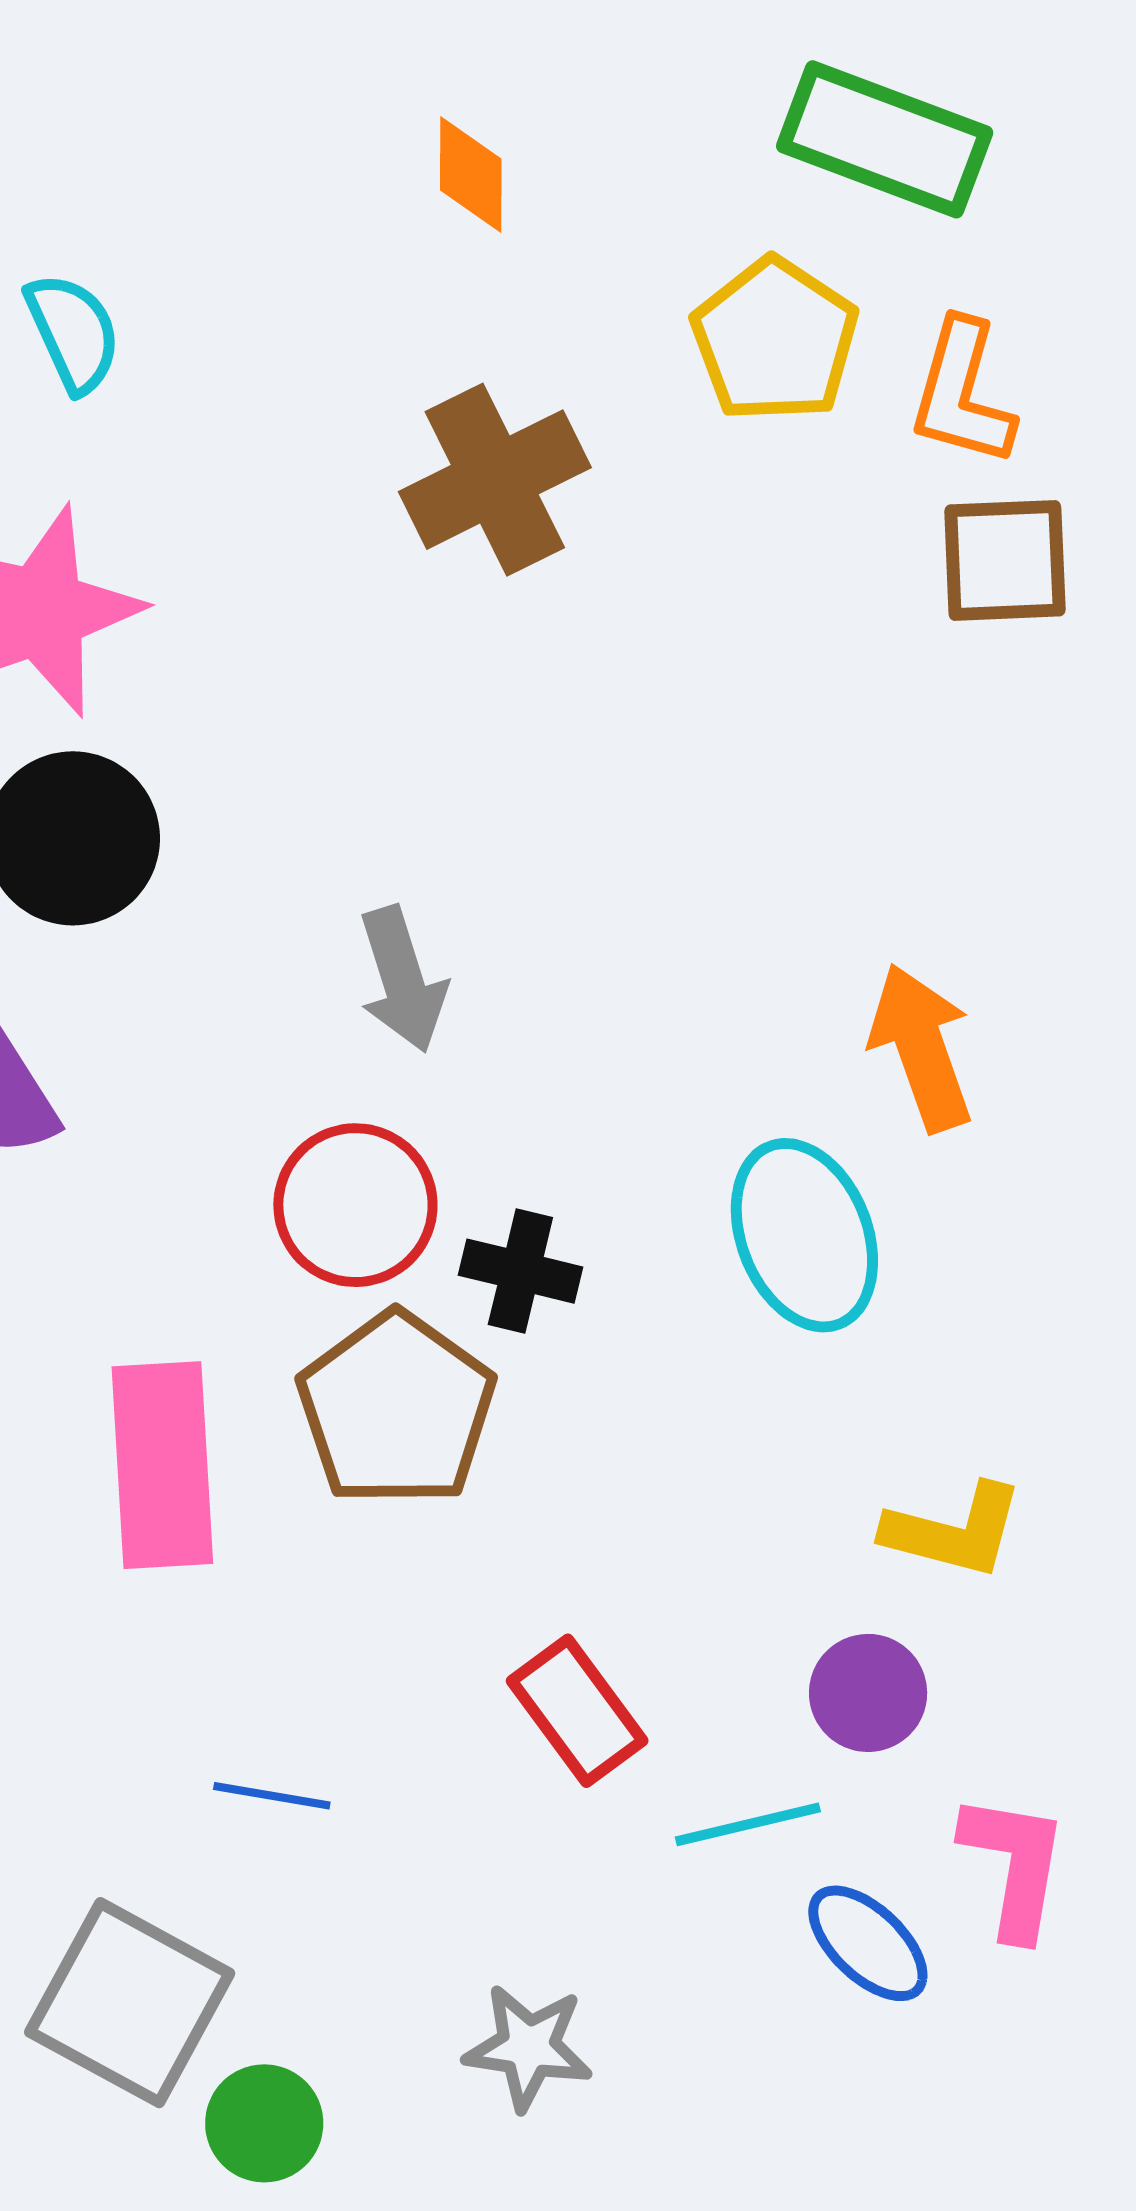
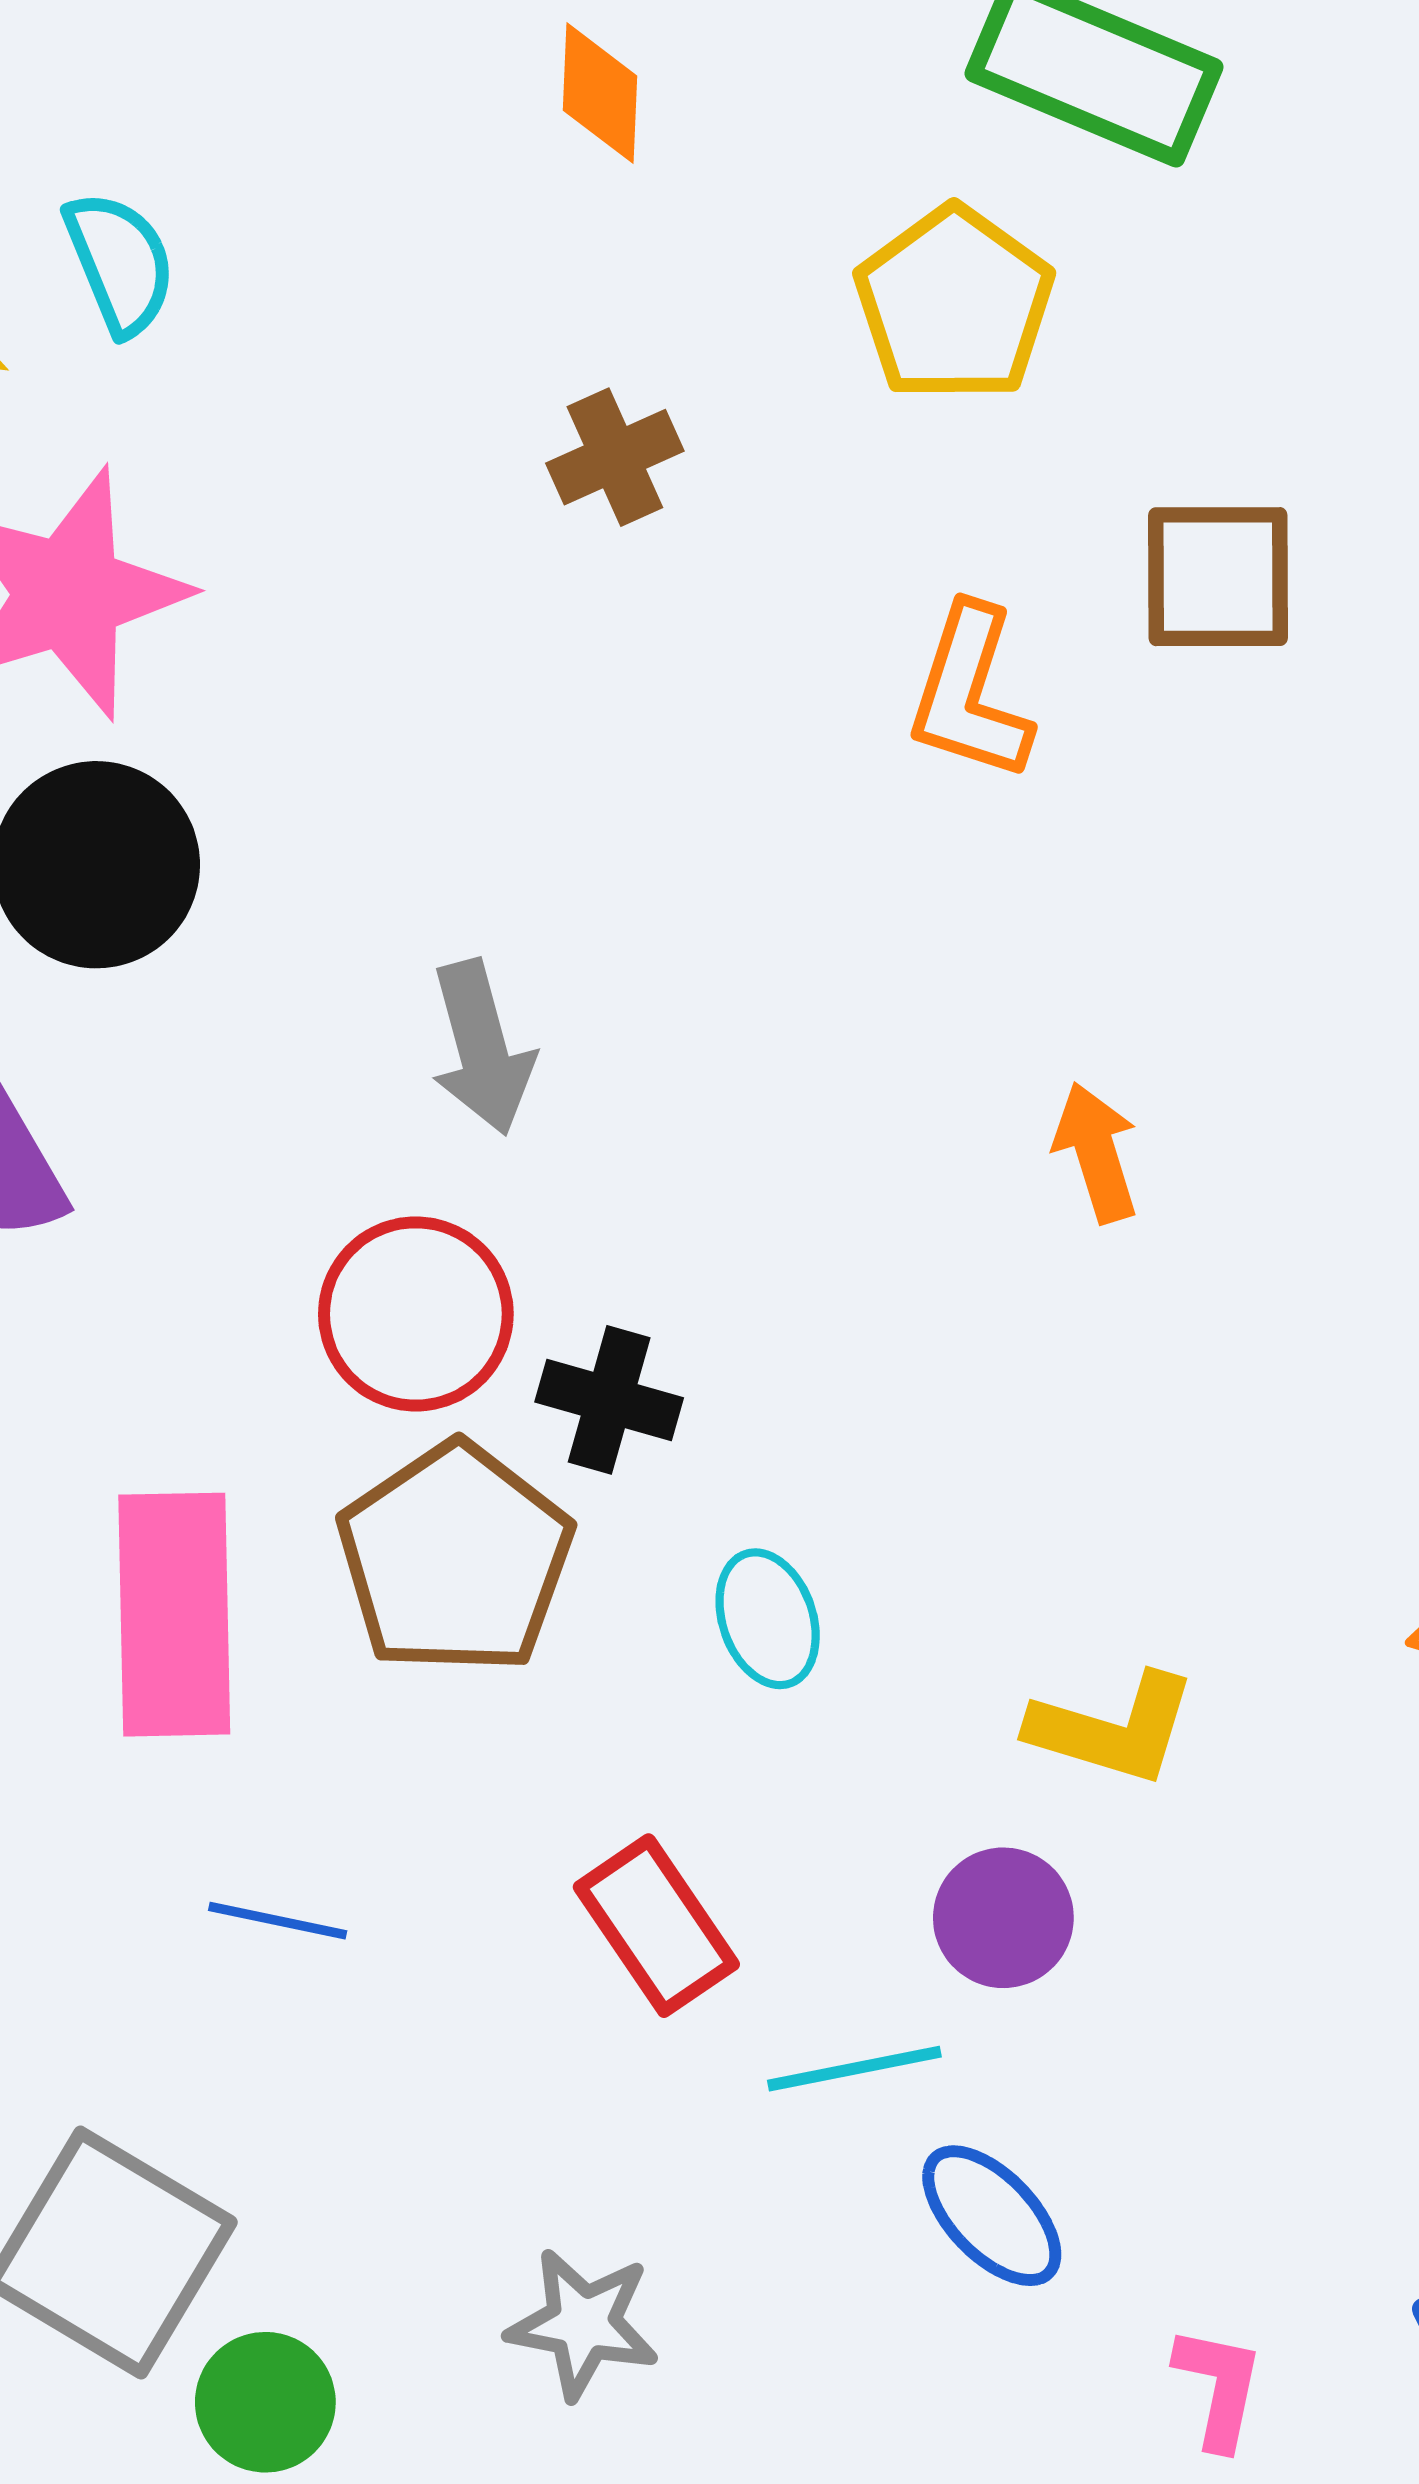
orange L-shape: (962, 393) -> (970, 693), moved
brown cross: (495, 480) -> (615, 457), size x0.6
orange arrow: (921, 1048) -> (1096, 1152), size x0.7
cyan ellipse: (804, 1235) -> (768, 1619), moved, size x0.6
blue line: (272, 1796) -> (278, 1921), moved
pink L-shape: (1014, 1865) -> (1219, 2387), moved, size x0.7

